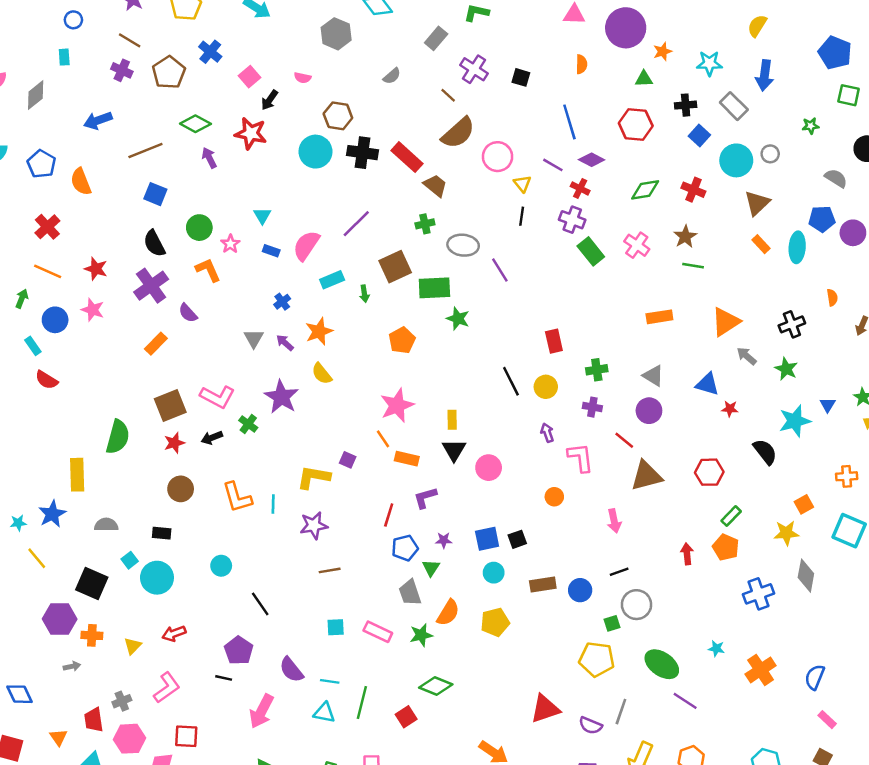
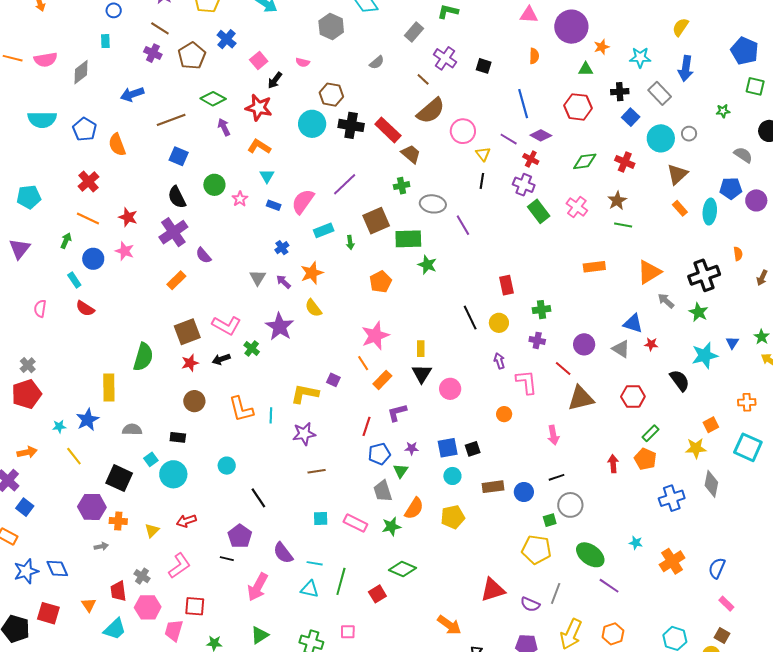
orange L-shape: (208, 270) -> (259, 147), moved, turned -35
black cross: (792, 324) -> (704, 275), size x1.4
gray triangle: (653, 376) -> (621, 349), moved
orange rectangle: (407, 459) -> (382, 380), turned -60
gray cross: (122, 701) -> (142, 576), turned -35

